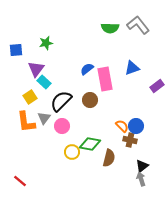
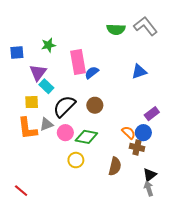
pink rectangle: (105, 79) -> (78, 62), moved
purple rectangle: (157, 86) -> (152, 114), moved
yellow square: (30, 97) -> (32, 102), turned 32
gray triangle: (44, 118) -> (46, 124), turned 32
green diamond: (90, 144) -> (86, 137), moved

